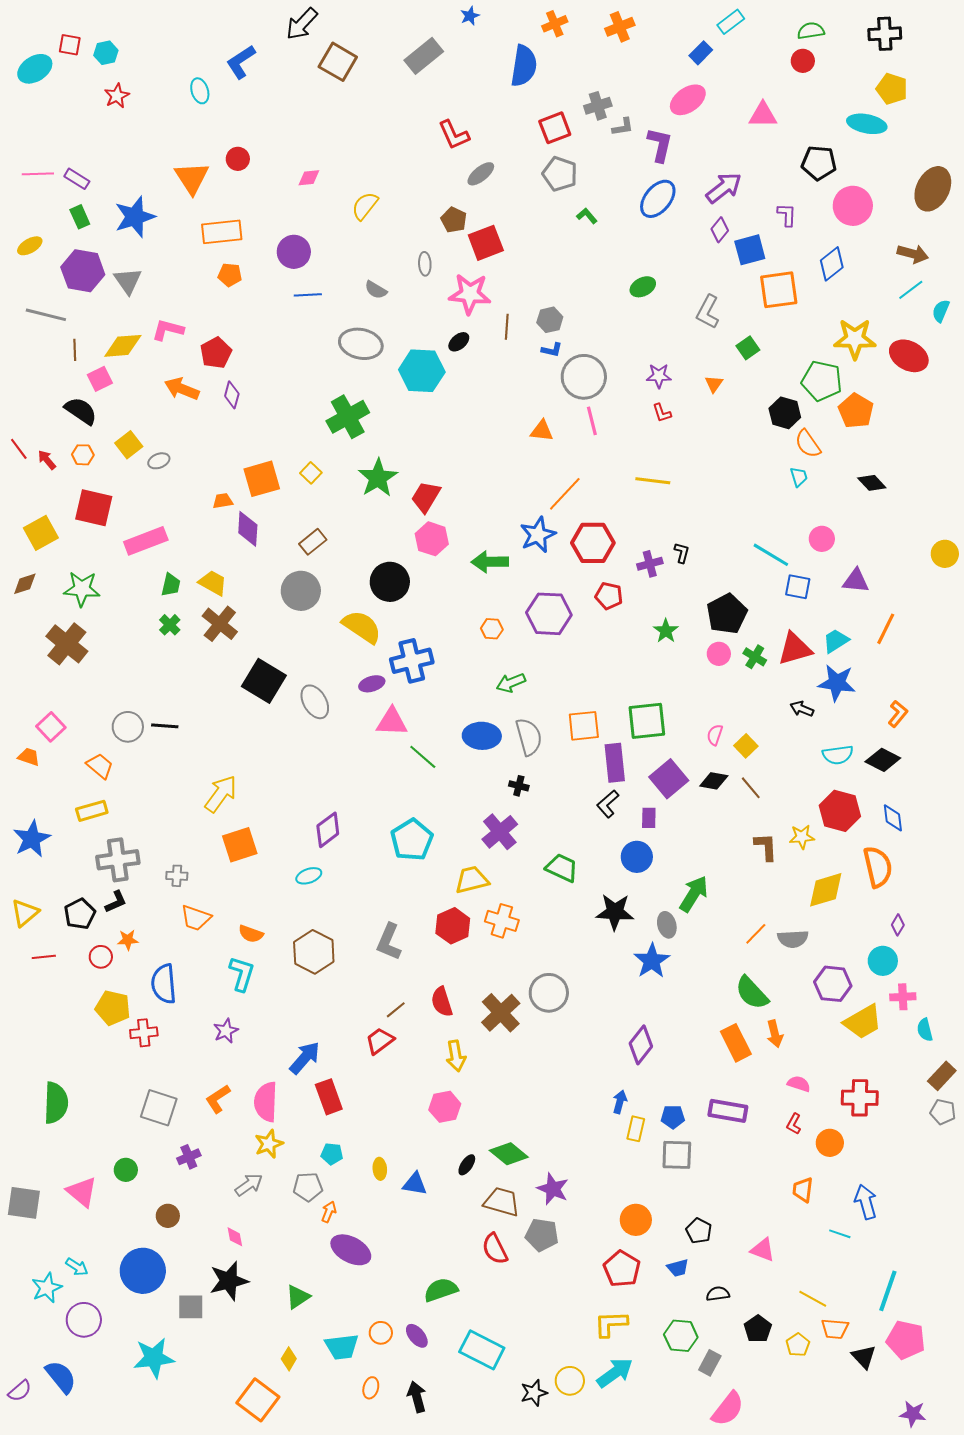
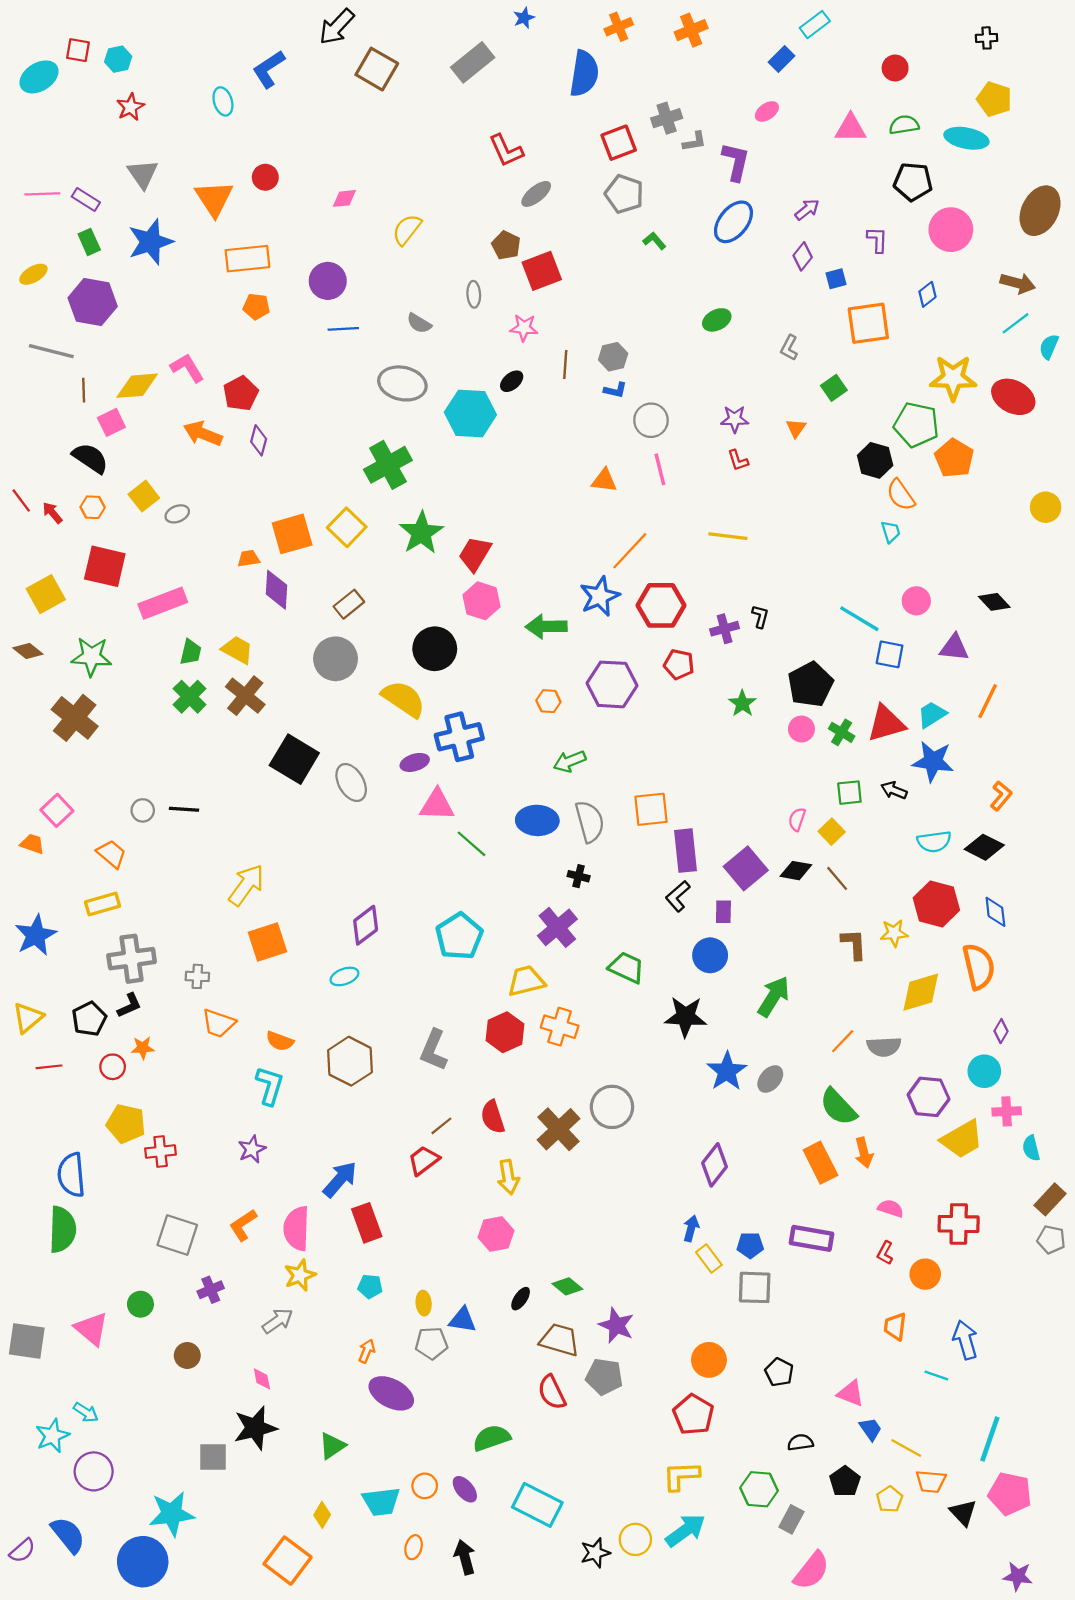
green semicircle: (811, 31) -> (904, 125), moved
black cross: (885, 34) -> (987, 38), size x0.6
pink ellipse: (688, 100) -> (767, 111), size x0.6
purple arrow: (724, 188) -> (807, 210), size x0.6
blue square: (750, 250) -> (836, 279), size x0.6
blue diamond: (832, 264) -> (927, 294), size x0.7
gray triangle: (128, 281) -> (143, 174), moved
pink star: (470, 294) -> (524, 328), size x0.6
gray L-shape: (708, 312) -> (789, 348), size x0.7
pink L-shape: (168, 330) -> (187, 368), turned 44
gray circle: (584, 377) -> (651, 420), size x0.7
yellow square: (311, 473) -> (347, 527), size x1.6
black diamond: (872, 483) -> (994, 602), moved
yellow circle: (945, 554) -> (1046, 507), moved
brown diamond: (25, 584) -> (28, 651), turned 56
green cross: (170, 625) -> (190, 697), size x1.4
green square: (647, 721) -> (849, 793), moved, size x0.6
gray circle: (128, 727) -> (143, 810), size x0.7
gray ellipse: (667, 925) -> (770, 1079), moved, turned 55
blue semicircle: (164, 984) -> (71, 1175), moved
yellow rectangle: (636, 1129) -> (709, 1258), turned -50
green diamond: (509, 1154) -> (567, 1286), size x0.7
gray pentagon: (308, 1187) -> (431, 1343), moved
blue trapezoid: (678, 1268) -> (871, 1429), moved, turned -110
blue circle: (143, 1271) -> (143, 1562), moved

